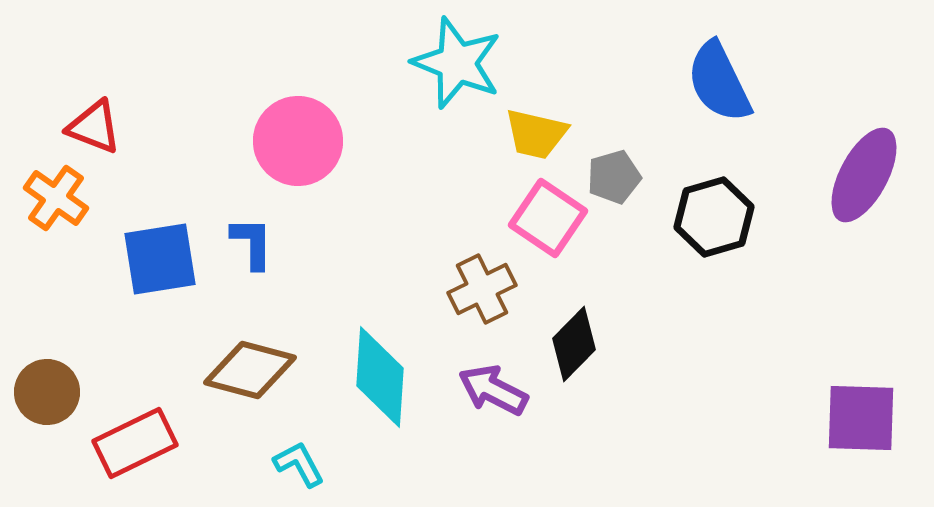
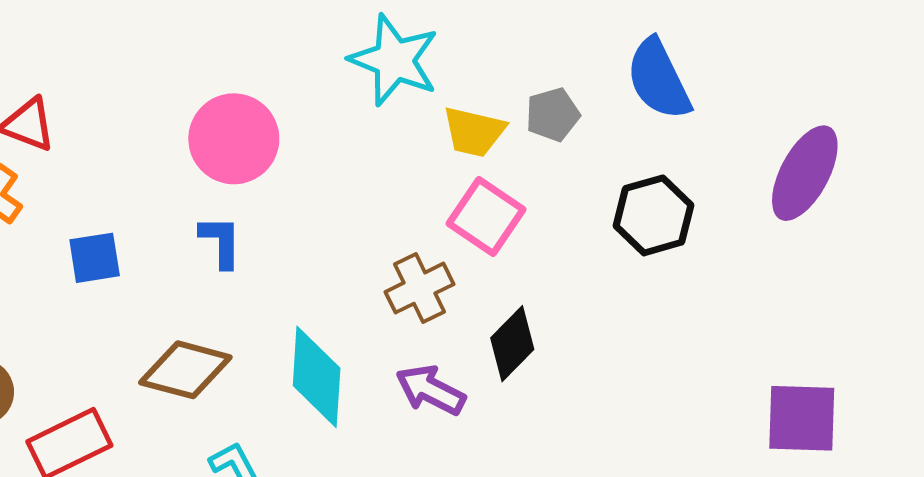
gray pentagon: (614, 177) -> (553, 115), moved
blue L-shape: (252, 243) -> (221, 242), moved
blue square: (160, 259) -> (95, 258), size x0.7

